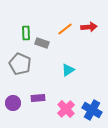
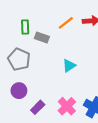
purple rectangle: (38, 98) -> (38, 107), moved, turned -40
purple circle: (13, 103) -> (19, 91), moved

